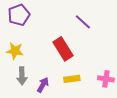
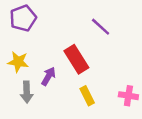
yellow rectangle: (72, 79) -> (87, 96), turned 70
purple arrow: (43, 85) -> (48, 76), moved

